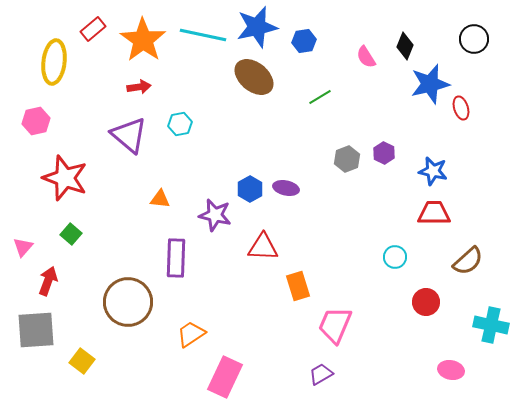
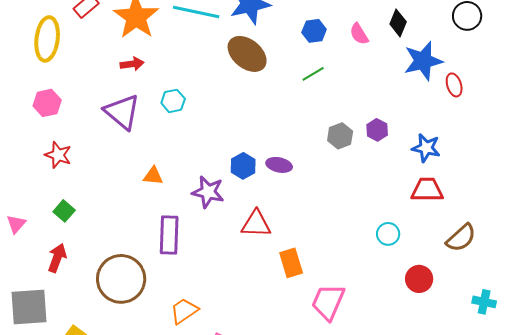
blue hexagon: (304, 41) -> (314, 31), moved
pink hexagon: (36, 121) -> (47, 103), moved
red star: (65, 178) -> (58, 155), size x0.6
red arrow: (48, 281) -> (57, 258), moved
cyan cross: (491, 325) -> (484, 302), size x0.7

